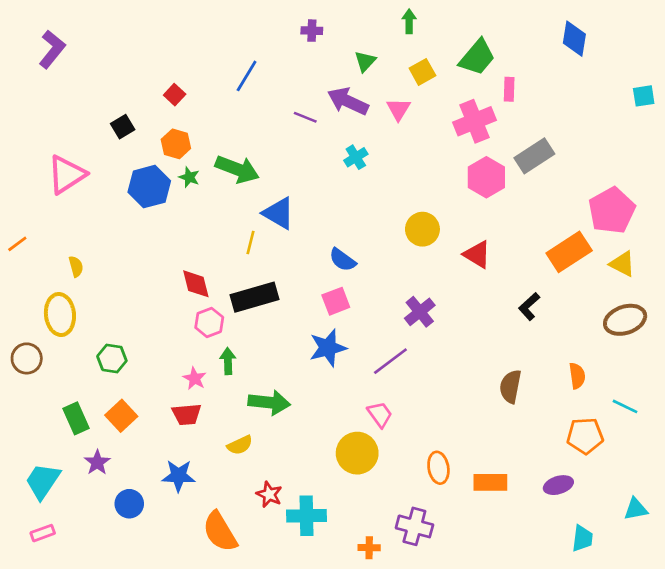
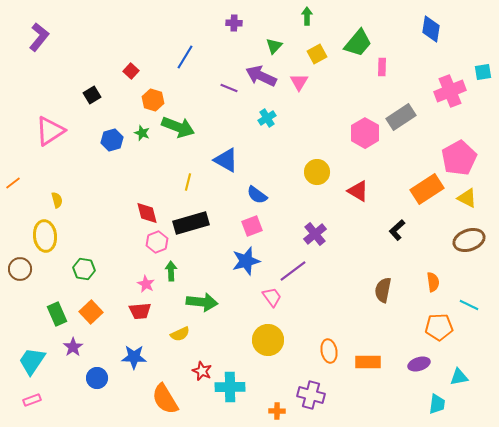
pink cross: (474, 121) -> (450, 91), moved
orange hexagon: (176, 144) -> (153, 100), moved
blue hexagon: (149, 187) -> (112, 140), size x0.7
blue triangle: (279, 213) -> (226, 160), moved
pink trapezoid: (380, 414) -> (272, 297), moved
cyan triangle: (636, 509) -> (459, 377), moved

